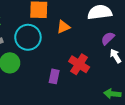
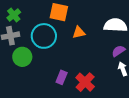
red cross: (79, 64) -> (85, 82), moved

